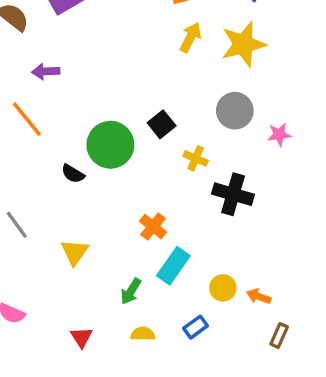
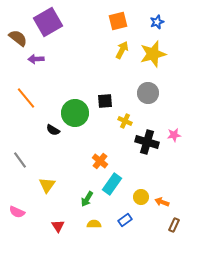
purple arrow: (46, 71) -> (36, 59), moved
black square: (162, 124) -> (105, 101), turned 35
pink star: (279, 135) -> (174, 135), moved
yellow triangle: (75, 252) -> (47, 185), moved

